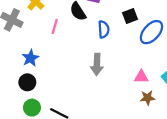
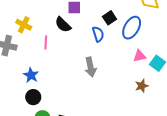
blue semicircle: (104, 29) -> (98, 34), moved
pink triangle: (141, 77) -> (140, 56), moved

